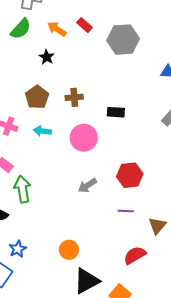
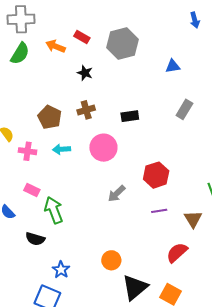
black star: (47, 57) -> (85, 73), moved

